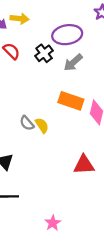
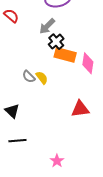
black cross: (44, 53) -> (56, 42), moved
gray arrow: (73, 63) -> (47, 26), moved

